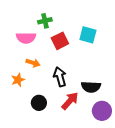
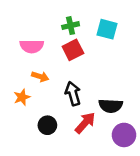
green cross: (45, 21) -> (71, 26), moved
cyan square: (88, 35) -> (107, 29), moved

